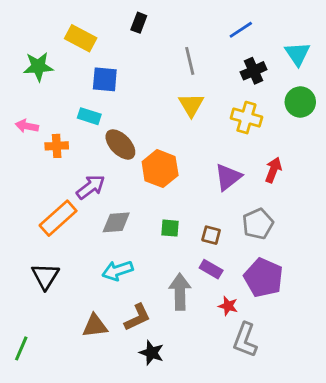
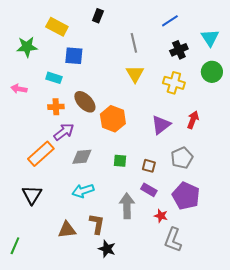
cyan rectangle: (89, 116) -> (54, 78), moved
orange cross: (57, 146) -> (56, 107), moved
brown L-shape: (137, 317) -> (97, 224), turned -55

